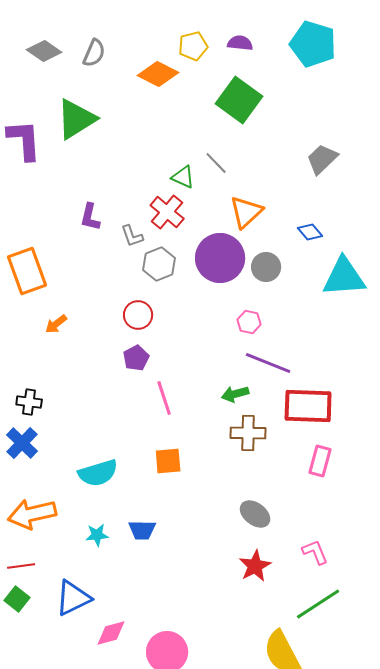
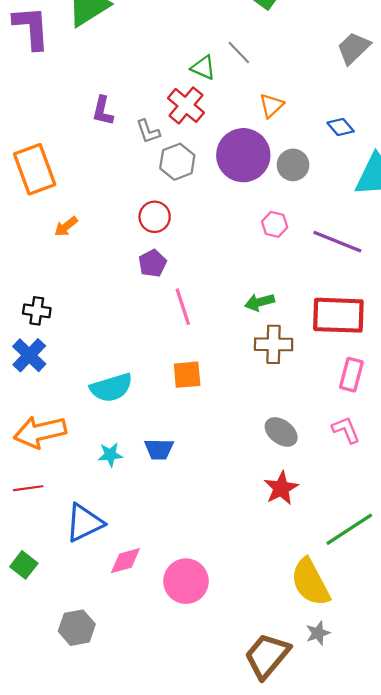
orange triangle: (246, 212) -> (271, 105), size x0.7
purple line: (268, 363) -> (337, 242), moved
pink L-shape: (315, 552) -> (346, 430), moved
green square: (17, 599) -> (24, 565), moved

